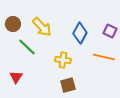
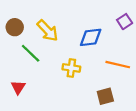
purple square: (110, 31) -> (125, 22), moved, turned 32
blue diamond: (80, 33) -> (91, 37), turned 55
brown square: (68, 85) -> (105, 96), moved

